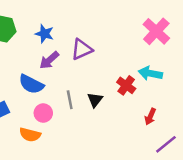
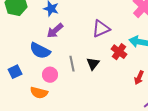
purple triangle: (82, 49) -> (101, 29), moved

